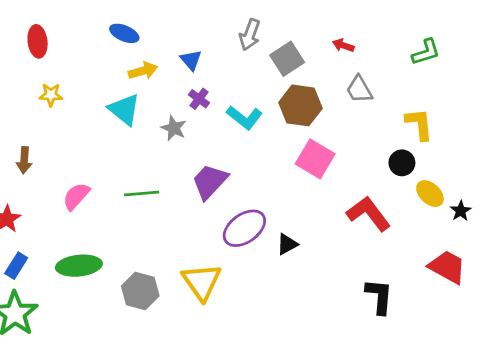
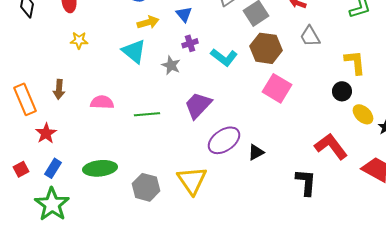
purple cross: (199, 99) -> (190, 43), turned 35
pink semicircle: (76, 196) -> (102, 102), moved, turned 50
red L-shape: (369, 214) -> (331, 146), moved
black L-shape: (379, 296) -> (306, 182), moved

